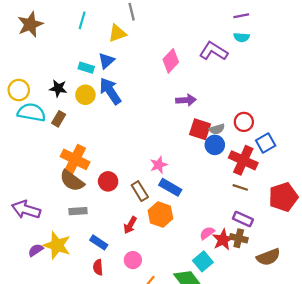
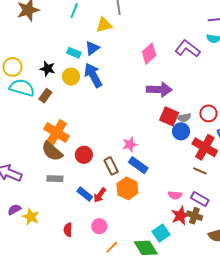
purple arrow: (186, 100) -> (159, 90), size x1.4
pink semicircle: (207, 233) -> (175, 195), moved, turned -144
blue rectangle: (99, 242) -> (85, 194), moved
yellow star: (57, 245) -> (31, 217), moved, size x0.7

